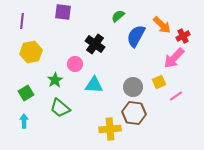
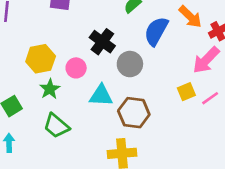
yellow hexagon: (31, 52) -> (41, 59), moved
gray circle: (133, 87) -> (130, 64), moved
pink line: (176, 96) -> (210, 98), moved
brown hexagon: (134, 113) -> (134, 113), moved

